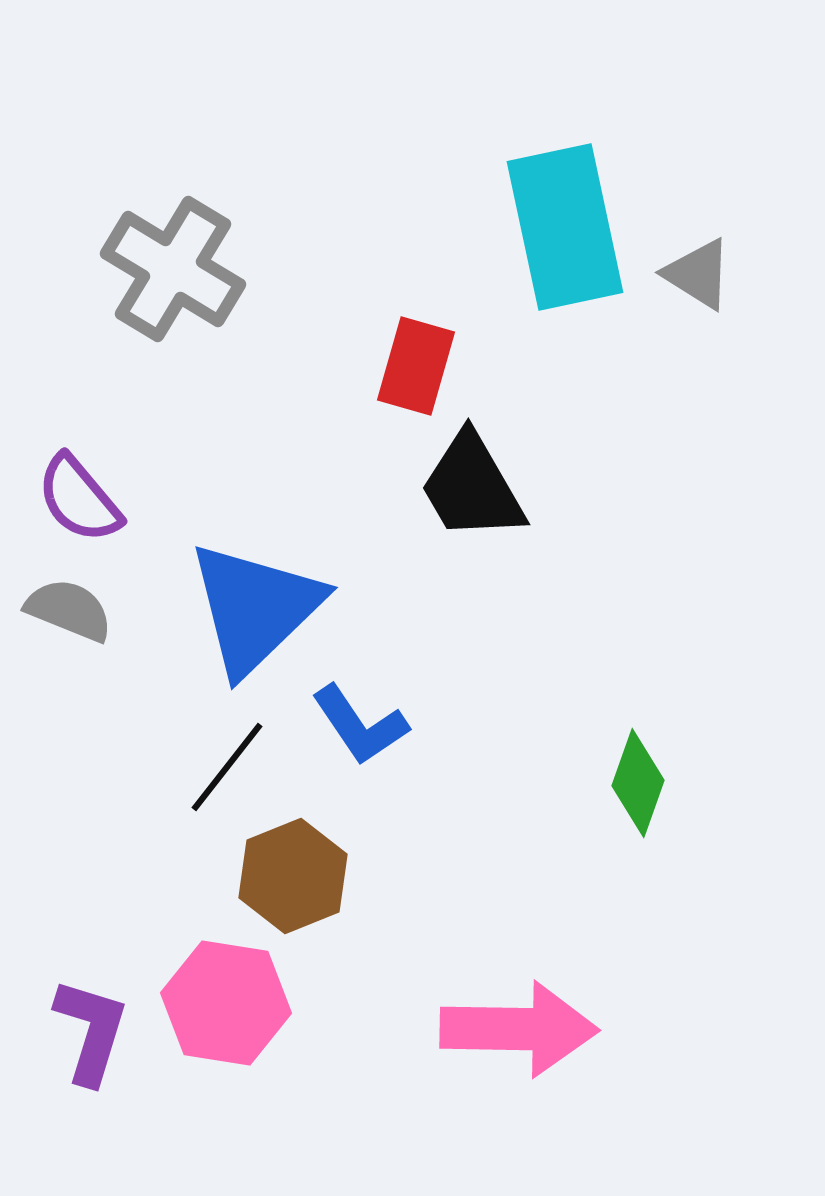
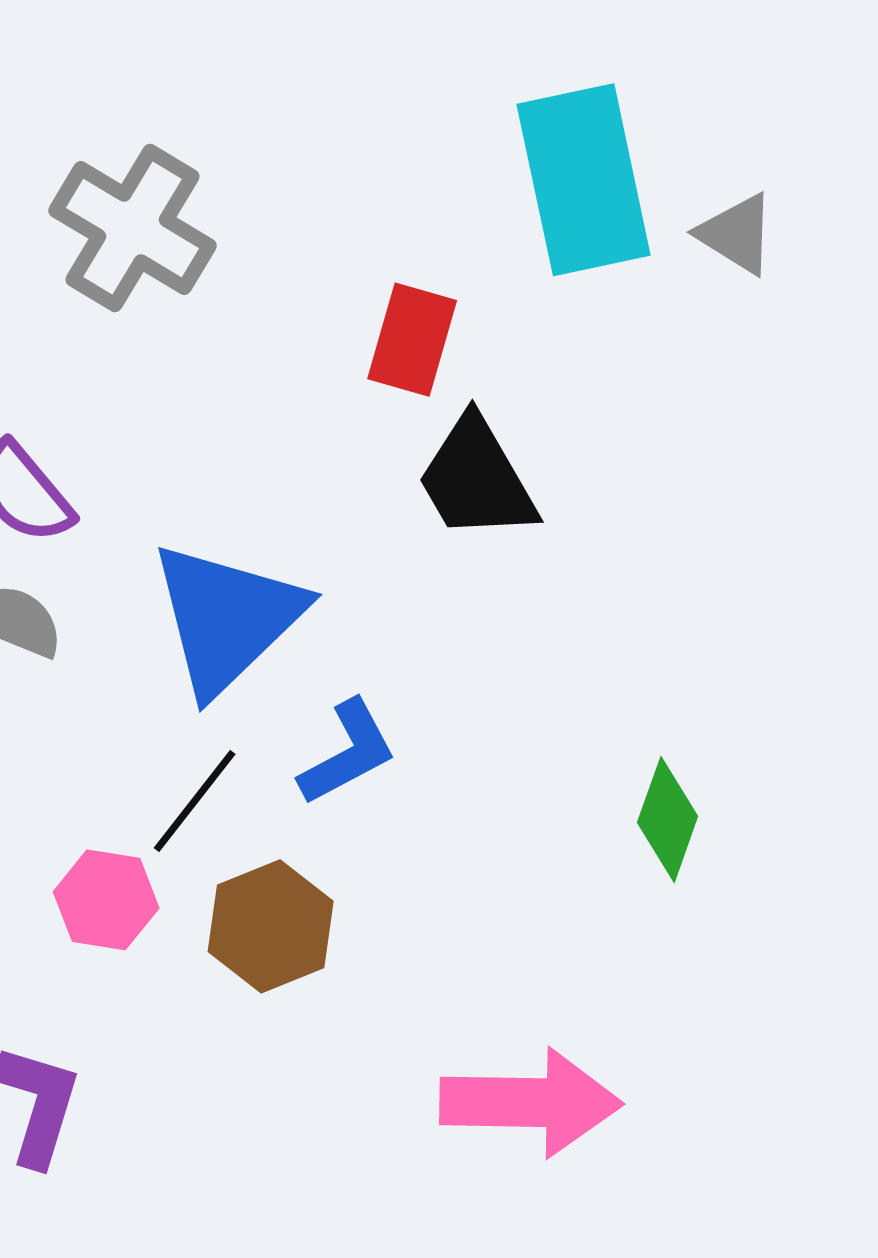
blue L-shape: (360, 725) -> (348, 753), turned -84
pink hexagon: (226, 1003) -> (106, 900), moved, size x0.7

